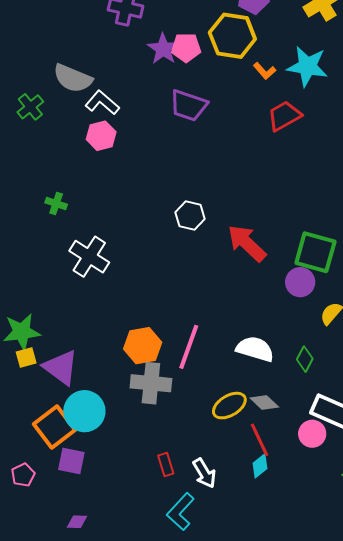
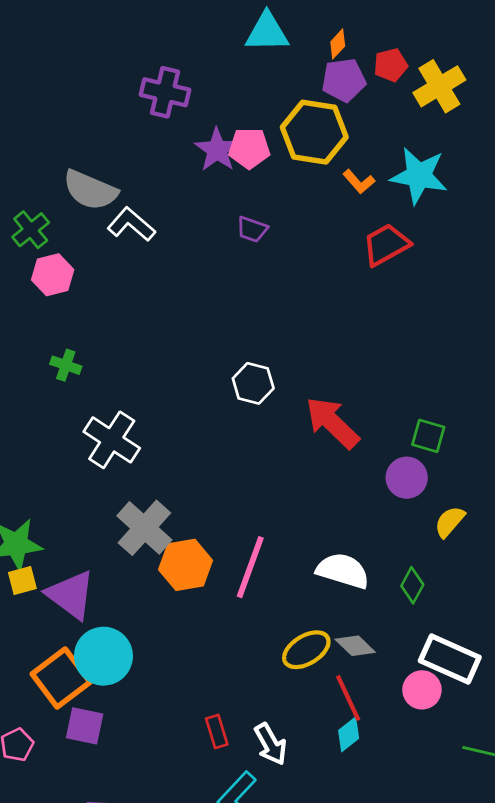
purple trapezoid: (189, 105) -> (252, 229), size x0.6
pink hexagon: (101, 136) -> (53, 275), moved
green square: (315, 252) -> (428, 436), size x0.6
gray cross: (151, 383) -> (144, 528), moved, turned 36

